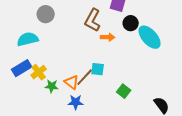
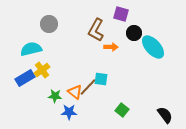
yellow cross: (39, 72) -> (42, 70), moved
green square: (124, 91) -> (122, 110), moved
blue star: (76, 102) -> (69, 112), moved

